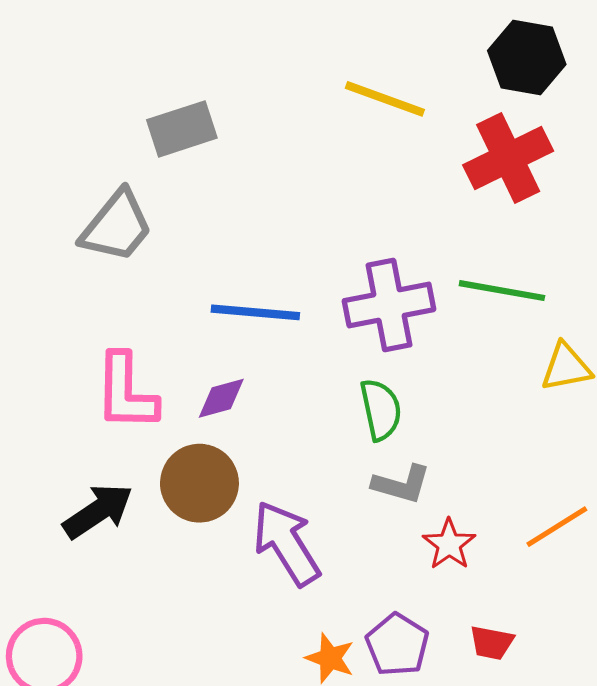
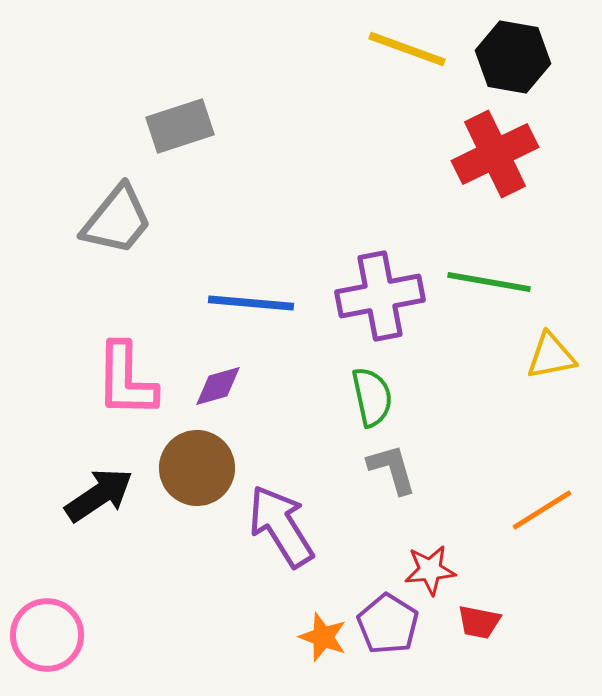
yellow line: (385, 99) -> (407, 49), moved
gray L-shape: (401, 484) -> (392, 469), turned -122
red star: (449, 544) -> (430, 570), moved, turned 30

